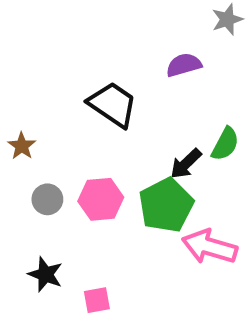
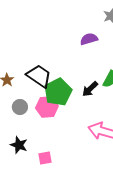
black trapezoid: (113, 104) -> (39, 76), moved
green pentagon: (166, 205) -> (58, 92), moved

